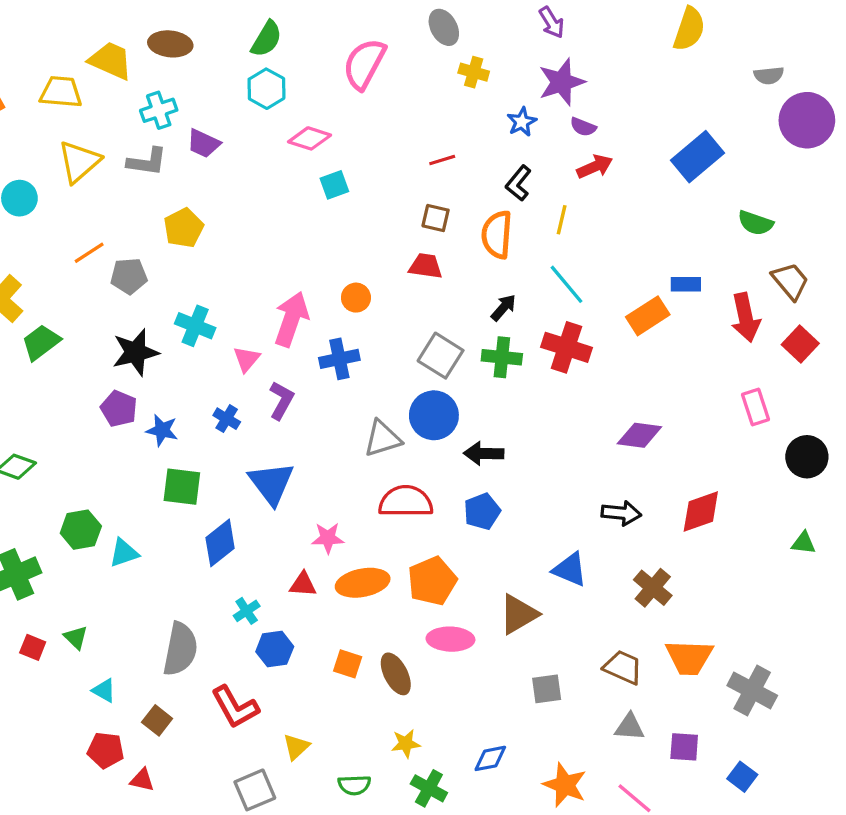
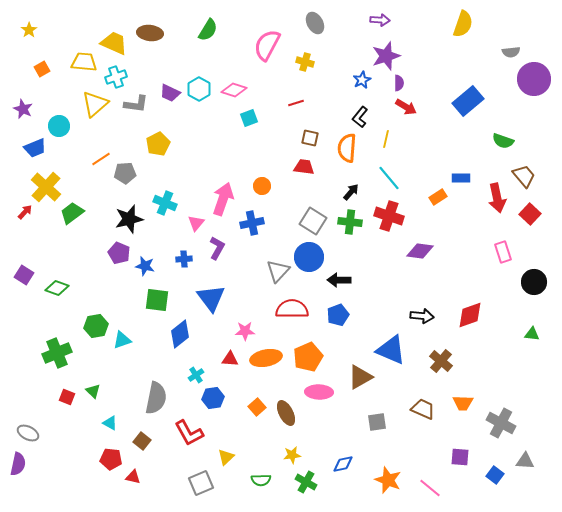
purple arrow: (552, 22) -> (380, 20), turned -54
yellow cross: (474, 72) -> (305, 62), moved
cyan hexagon: (266, 89) -> (199, 89), moved
cyan cross: (159, 110) -> (116, 77), moved
purple semicircle: (583, 127) -> (399, 83), turned -112
red line: (442, 160) -> (296, 103), moved
red arrow: (595, 167) -> (406, 107), turned 55
orange rectangle: (648, 316) -> (438, 197), size x0.7
blue cross: (227, 419) -> (184, 259), turned -35
purple diamond: (639, 435) -> (420, 251), moved
gray triangle: (382, 439) -> (278, 271), turned -30
blue triangle: (570, 569) -> (391, 350), size x1.4
orange trapezoid: (689, 657) -> (463, 403), size x0.7
orange square: (348, 664) -> (257, 407), turned 30
gray triangle: (630, 727) -> (525, 461), moved

